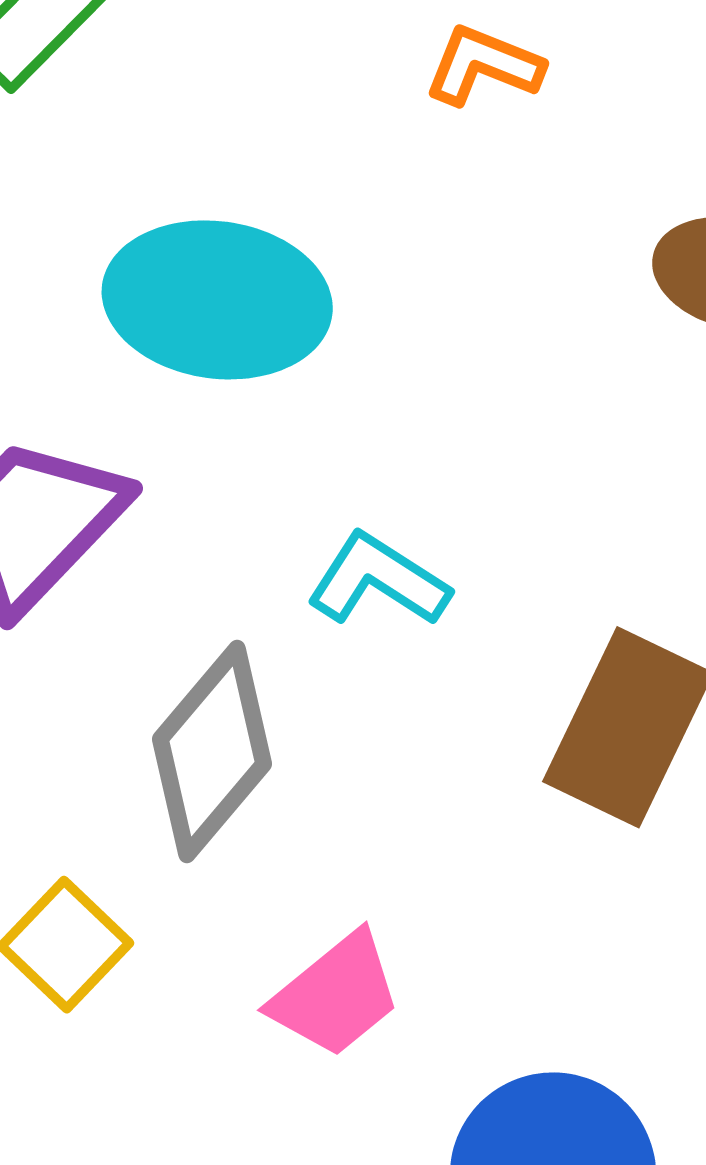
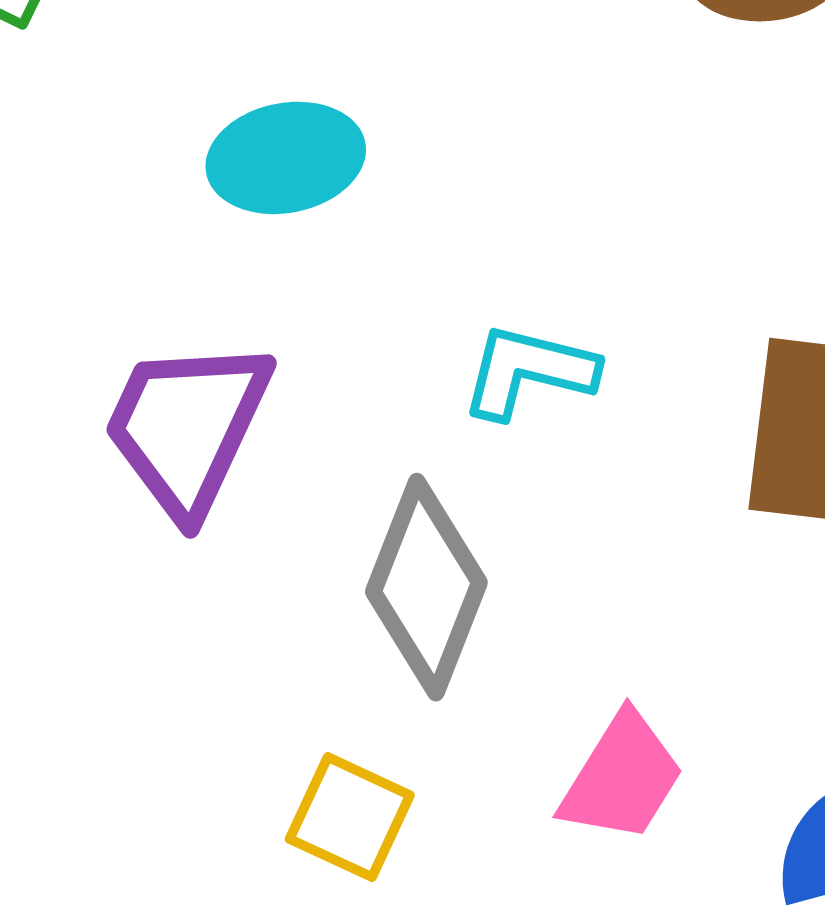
cyan ellipse: (217, 300) -> (286, 158), size x0.7

